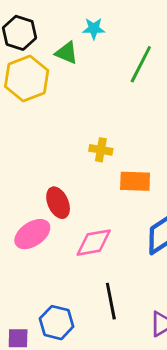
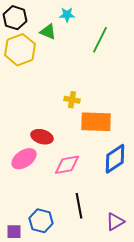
orange rectangle: (135, 181) -> (96, 122), size x1.4
red ellipse: (58, 203) -> (42, 137), turned -50

